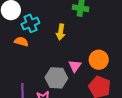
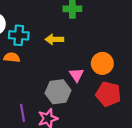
cyan cross: (30, 23) -> (19, 35), turned 36
yellow arrow: (61, 32) -> (54, 39), turned 91

